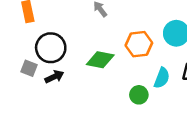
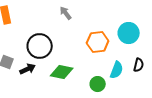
black circle: (51, 48) -> (40, 46), moved
green diamond: (100, 60) -> (62, 72), moved

